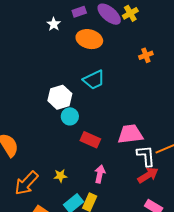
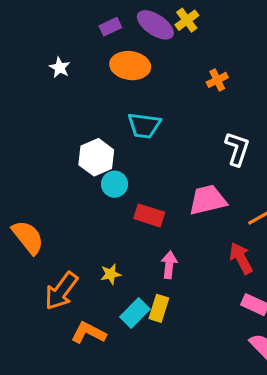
white star: (54, 24) -> (60, 68), moved
cyan trapezoid: (94, 80) -> (144, 125), turned 40
white L-shape: (146, 156) -> (237, 149), moved, turned 30
red arrow: (148, 175) -> (241, 258), turned -80

